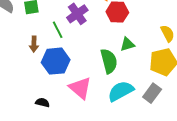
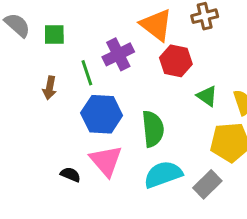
green triangle: (127, 44) -> (207, 96), moved, turned 42
blue hexagon: (56, 61) -> (102, 114), moved
black semicircle: (42, 103) -> (70, 175), moved

